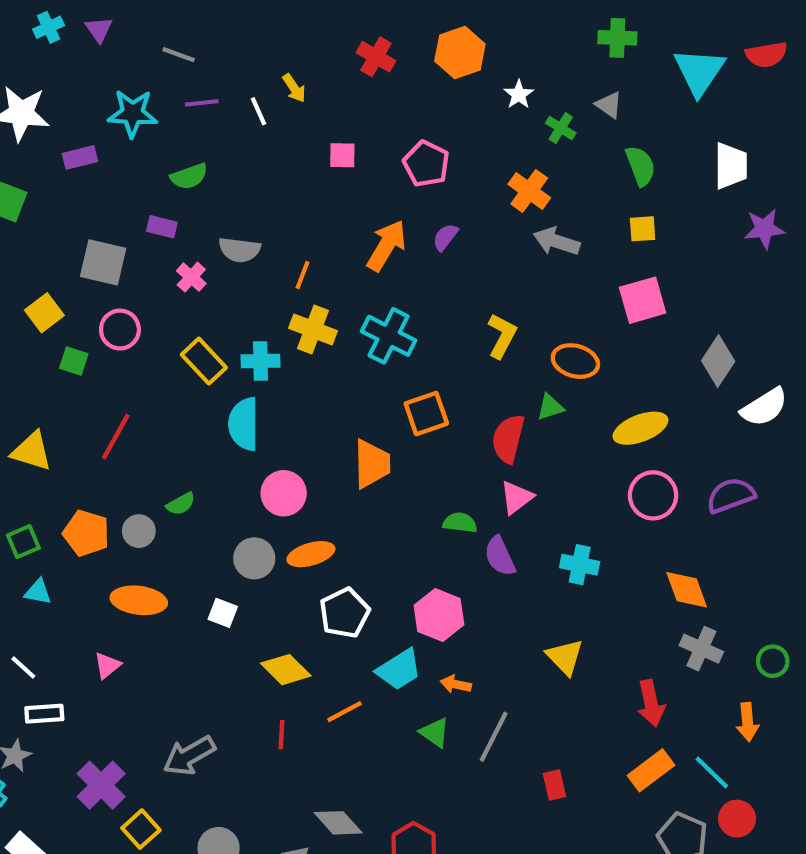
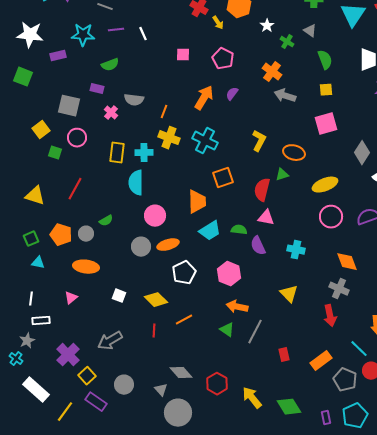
yellow arrow: (294, 88) -> (218, 23), moved
yellow rectangle: (204, 361) -> (117, 153), turned 50
pink triangle: (517, 497) -> (266, 218), turned 48
white square: (223, 613) -> (119, 296), moved
gray cross: (701, 649) -> (339, 289), moved
white line: (23, 667) -> (31, 299), turned 56
cyan trapezoid: (399, 670) -> (210, 231), moved
orange arrow: (456, 684) -> (237, 307), size x1.5
orange rectangle: (651, 770) -> (321, 361), moved

